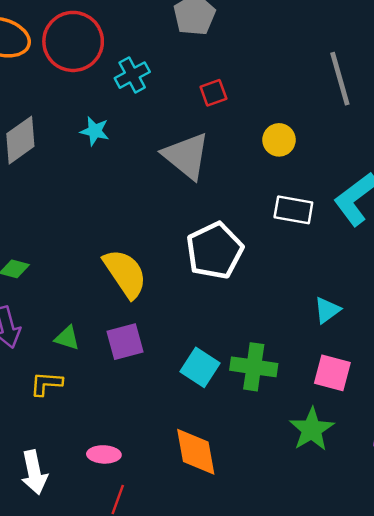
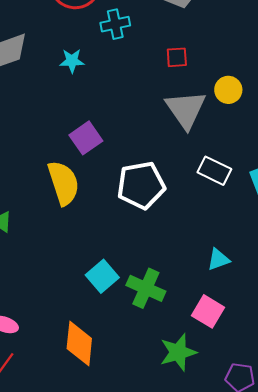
cyan star: (95, 131) -> (72, 61), turned -30
yellow circle: (279, 140) -> (228, 90), moved
gray triangle: (186, 156) -> (186, 109), moved
purple square: (125, 342) -> (86, 138), moved, turned -36

